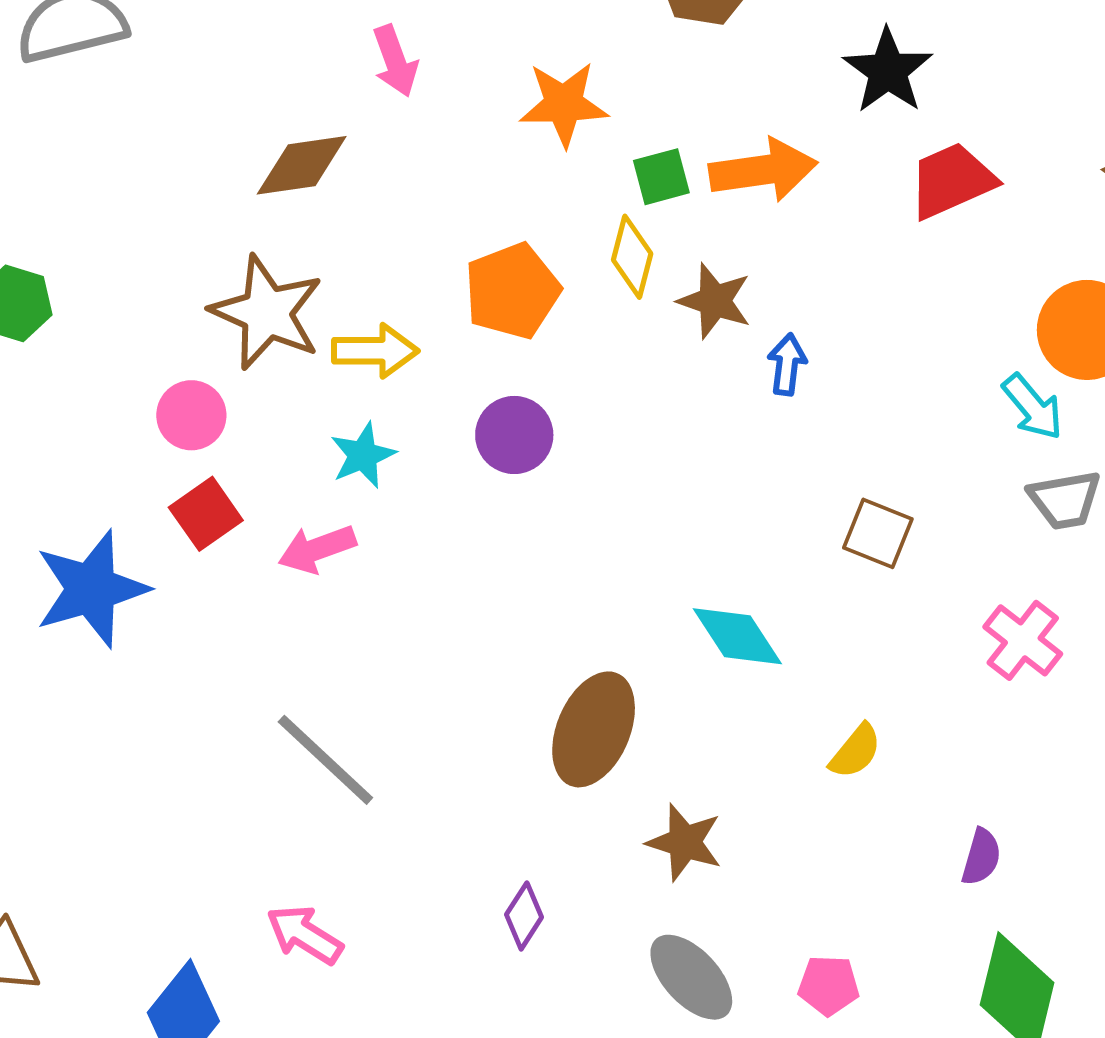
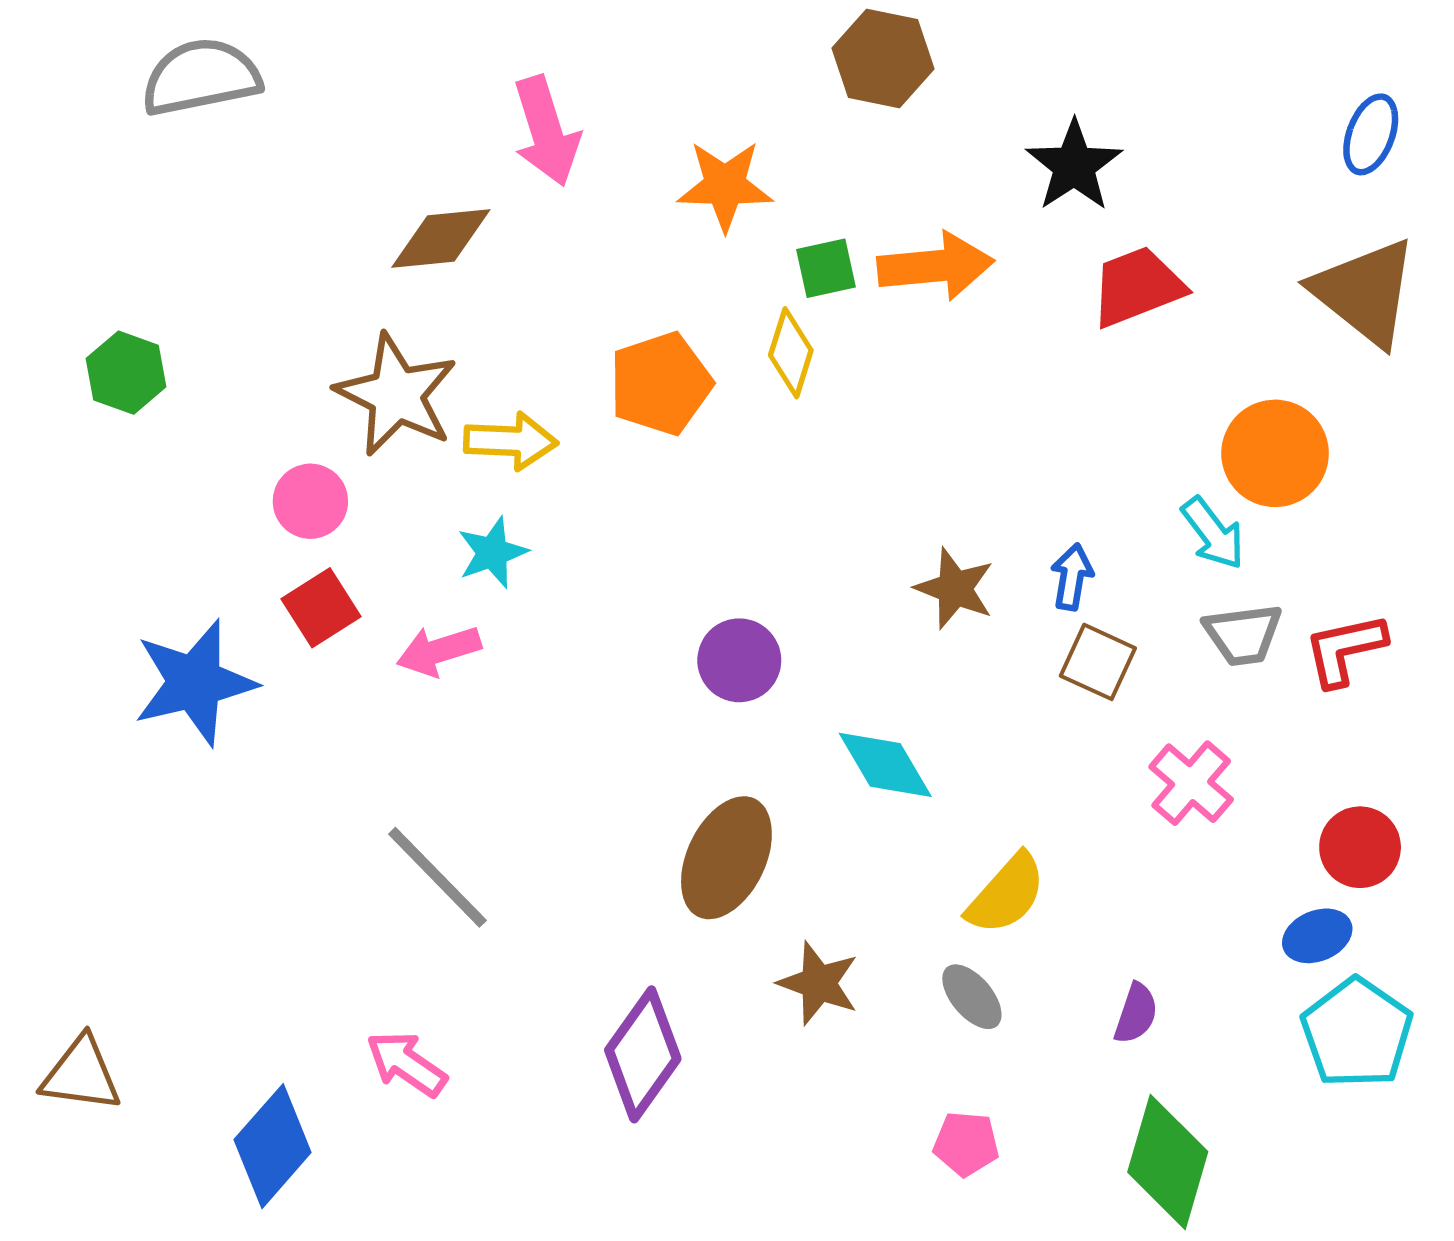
pink arrow: (395, 61) -> (546, 131), size x1.4
brown star: (715, 301) -> (955, 589), moved
blue arrow: (787, 364) -> (1072, 577), moved
purple circle: (514, 435) -> (739, 660), moved
brown square: (878, 533) -> (1098, 662), moved
yellow semicircle: (856, 751) -> (1006, 894), size x1.4
purple diamond: (524, 916) -> (643, 1054), size x1.8
gray ellipse: (691, 977) -> (972, 997), moved, size x0.7

